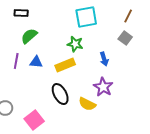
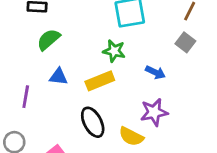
blue arrow: (104, 59) -> (155, 72), turned -48
purple line: (16, 61) -> (26, 97), moved
purple star: (103, 87) -> (154, 112), turned 30

